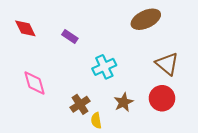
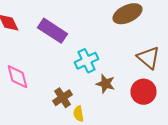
purple rectangle: (70, 36) -> (52, 31), size x1.8
brown star: (124, 102) -> (106, 84), moved, turned -30

